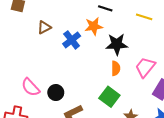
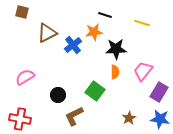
brown triangle: (44, 27) -> (47, 33), size x1.5
pink semicircle: (31, 87) -> (25, 77), moved, turned 102
green square: (109, 97) -> (95, 91), moved

